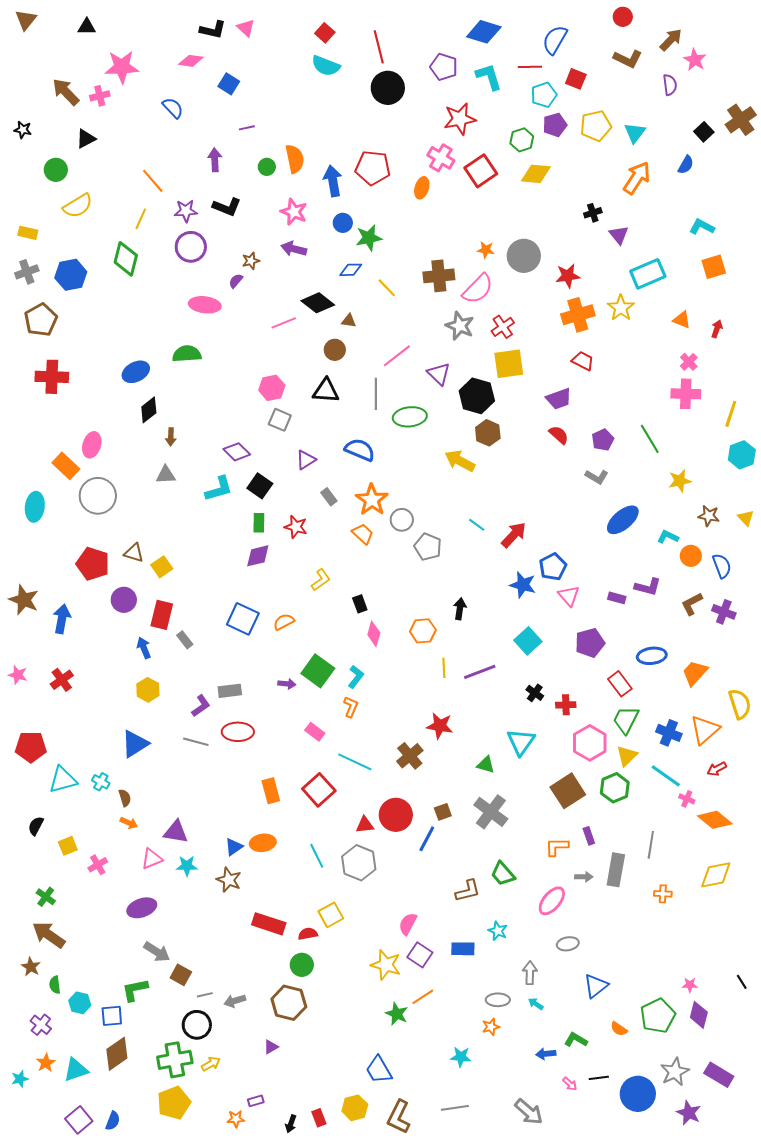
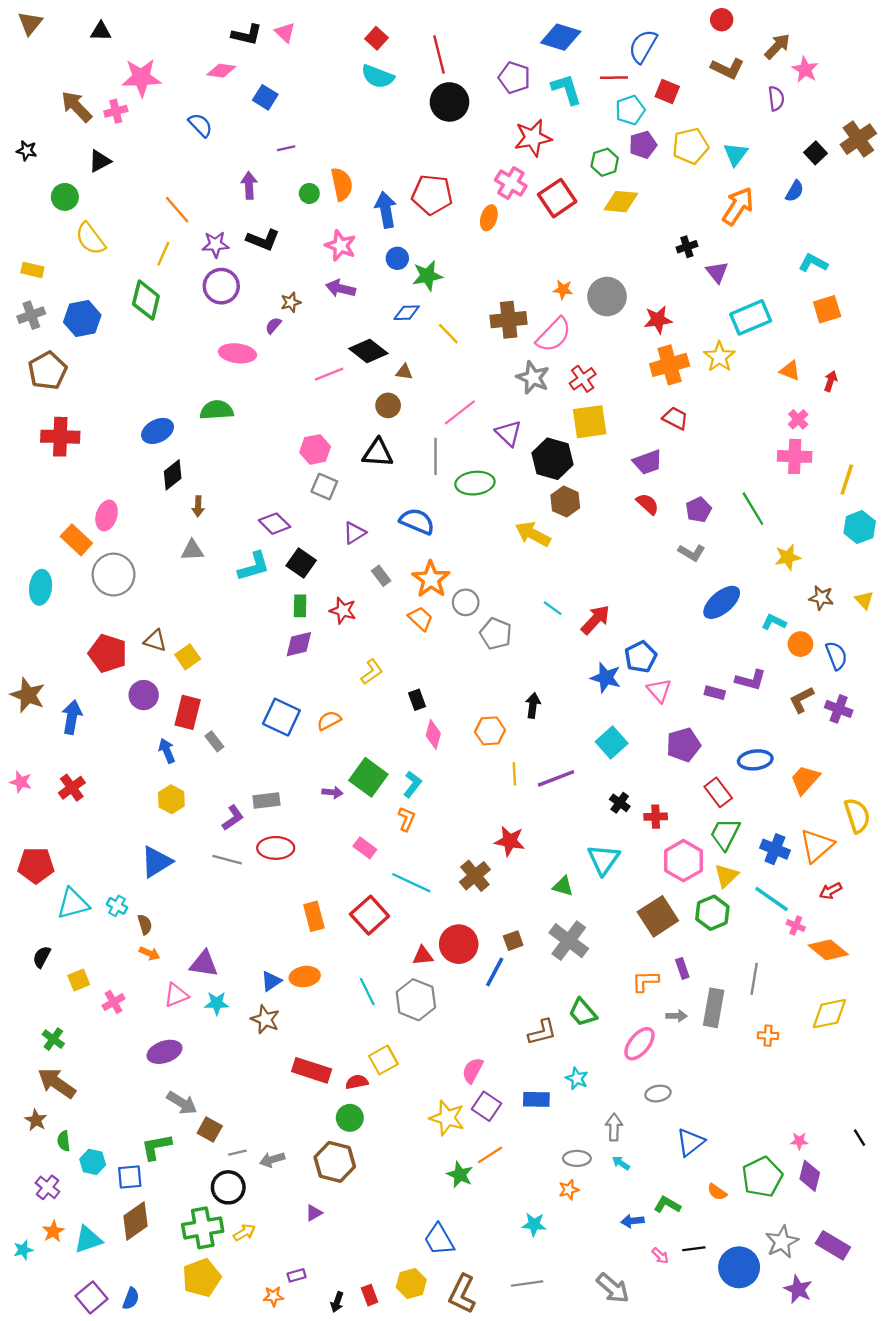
yellow semicircle: (78, 206) -> (90, 239), turned 84

